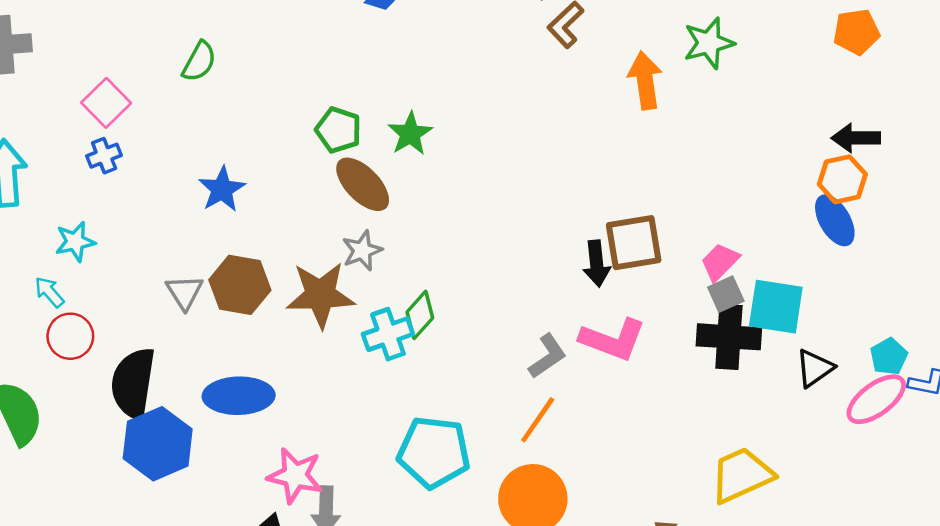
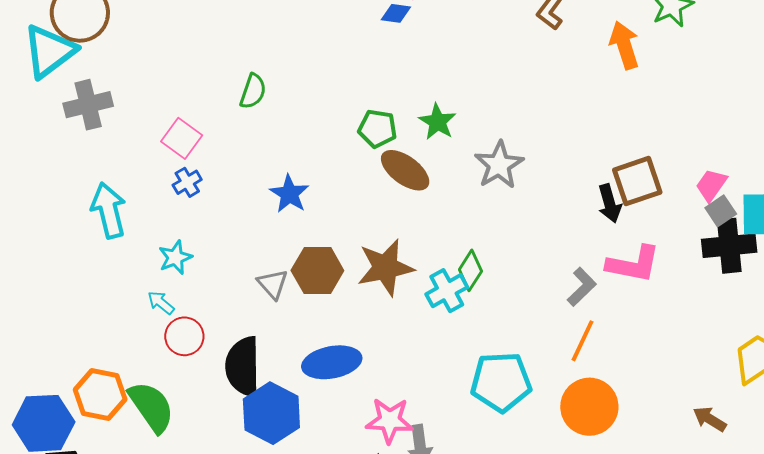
gray star: (362, 251) -> (499, 165), moved, size x1.4

